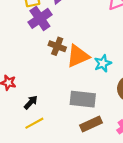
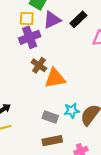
cyan star: (103, 63) -> (72, 111), moved
gray rectangle: (83, 99) -> (50, 117), size x0.7

